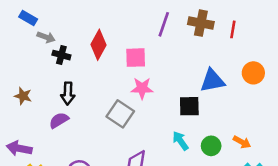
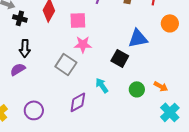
orange circle: (253, 73) -> (170, 23), moved
black square: (189, 106) -> (120, 58), turned 30
cyan arrow: (180, 141) -> (102, 85), moved

